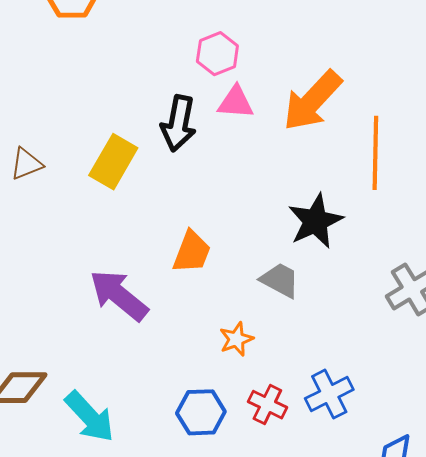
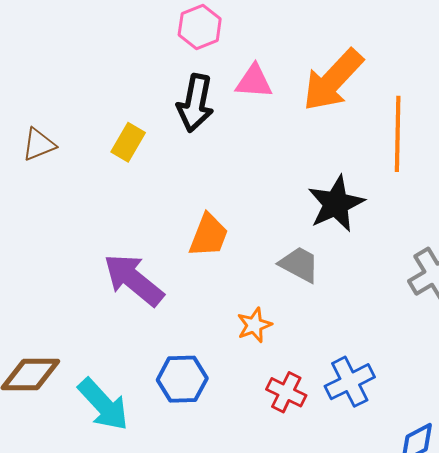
pink hexagon: (217, 54) -> (200, 27), moved
yellow rectangle: (113, 162) -> (128, 142), size x0.7
blue hexagon: (201, 412) -> (182, 379), moved

